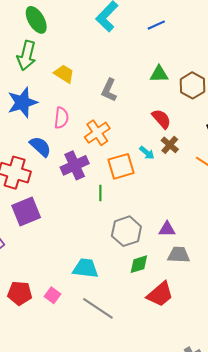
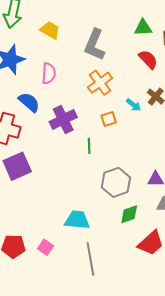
gray L-shape: (109, 90) -> (95, 45), size x1.4
red semicircle: (161, 119) -> (148, 59), moved
orange cross: (97, 133) -> (100, 83), moved
orange square: (121, 166) -> (109, 119), size x0.6
gray line: (98, 308) -> (90, 259), turned 48

